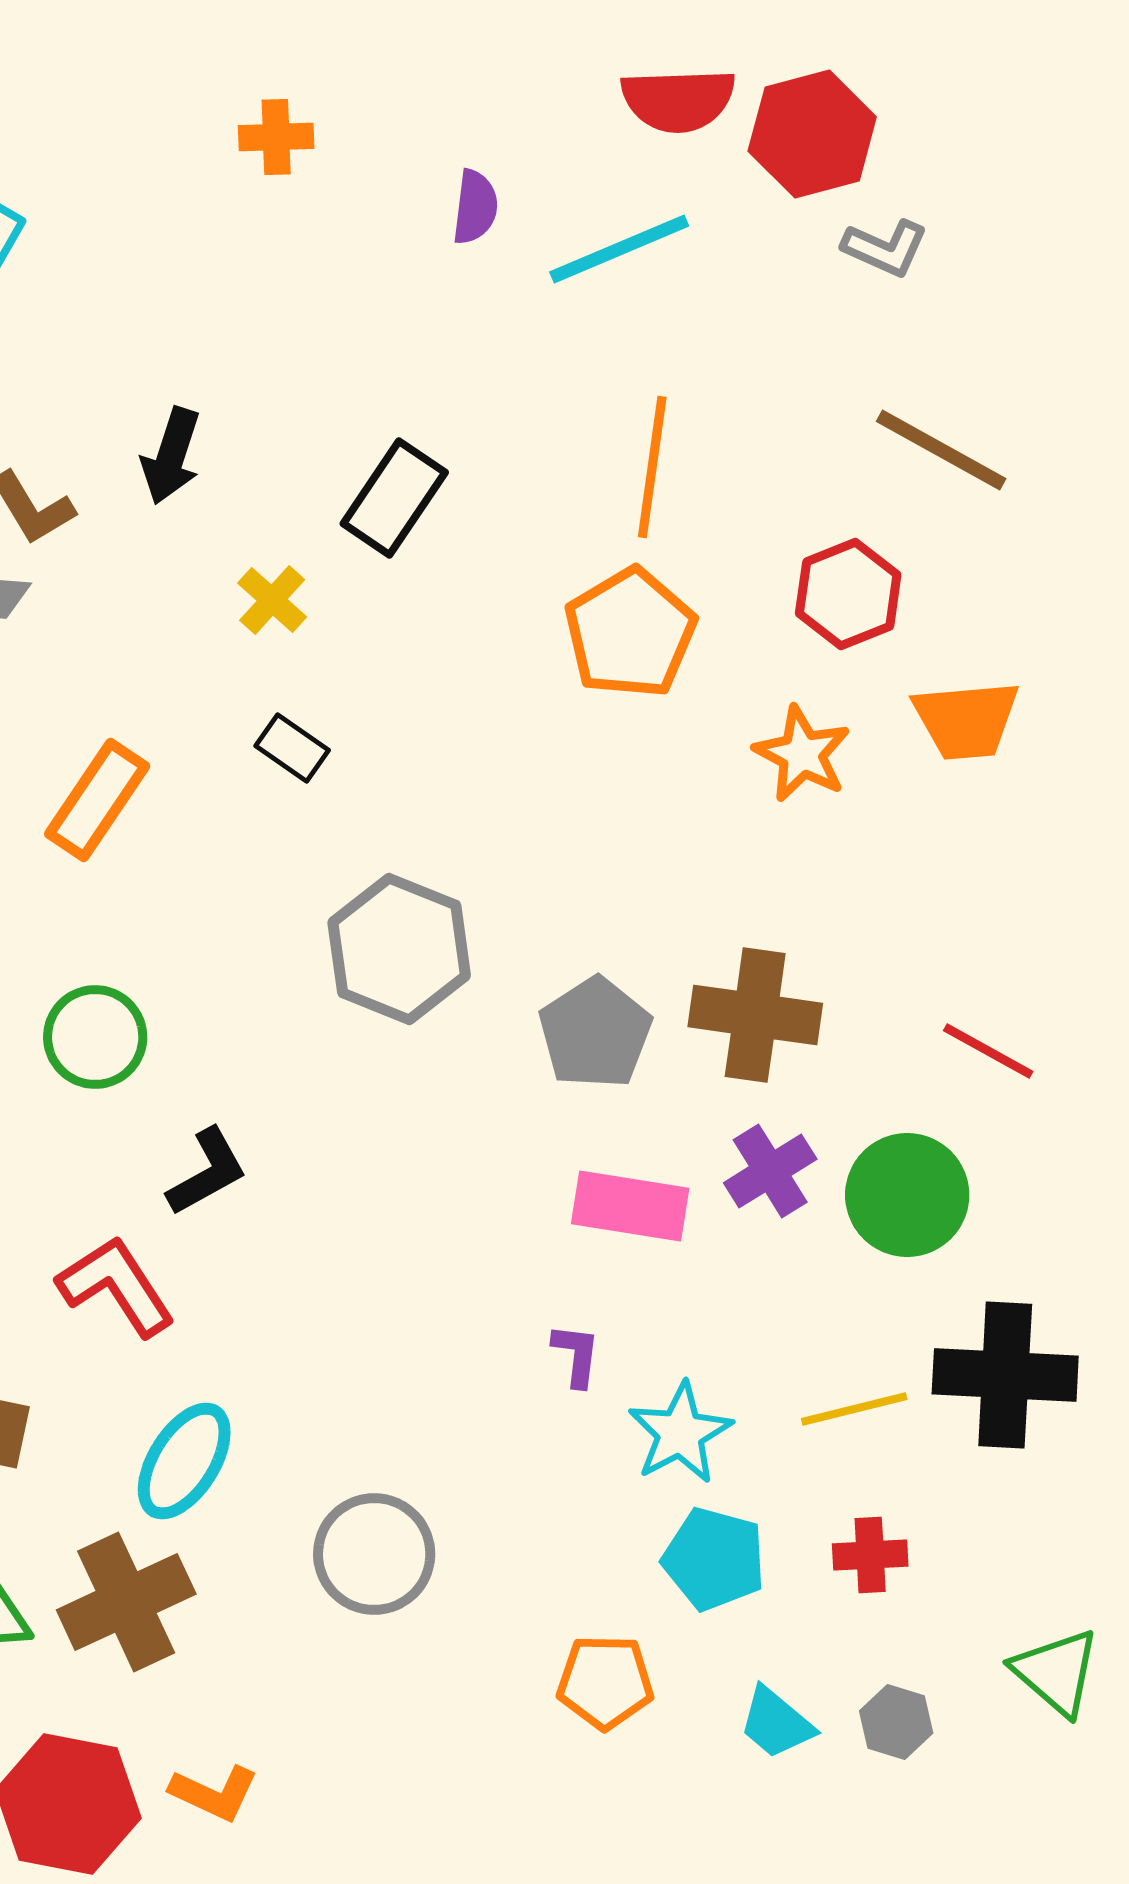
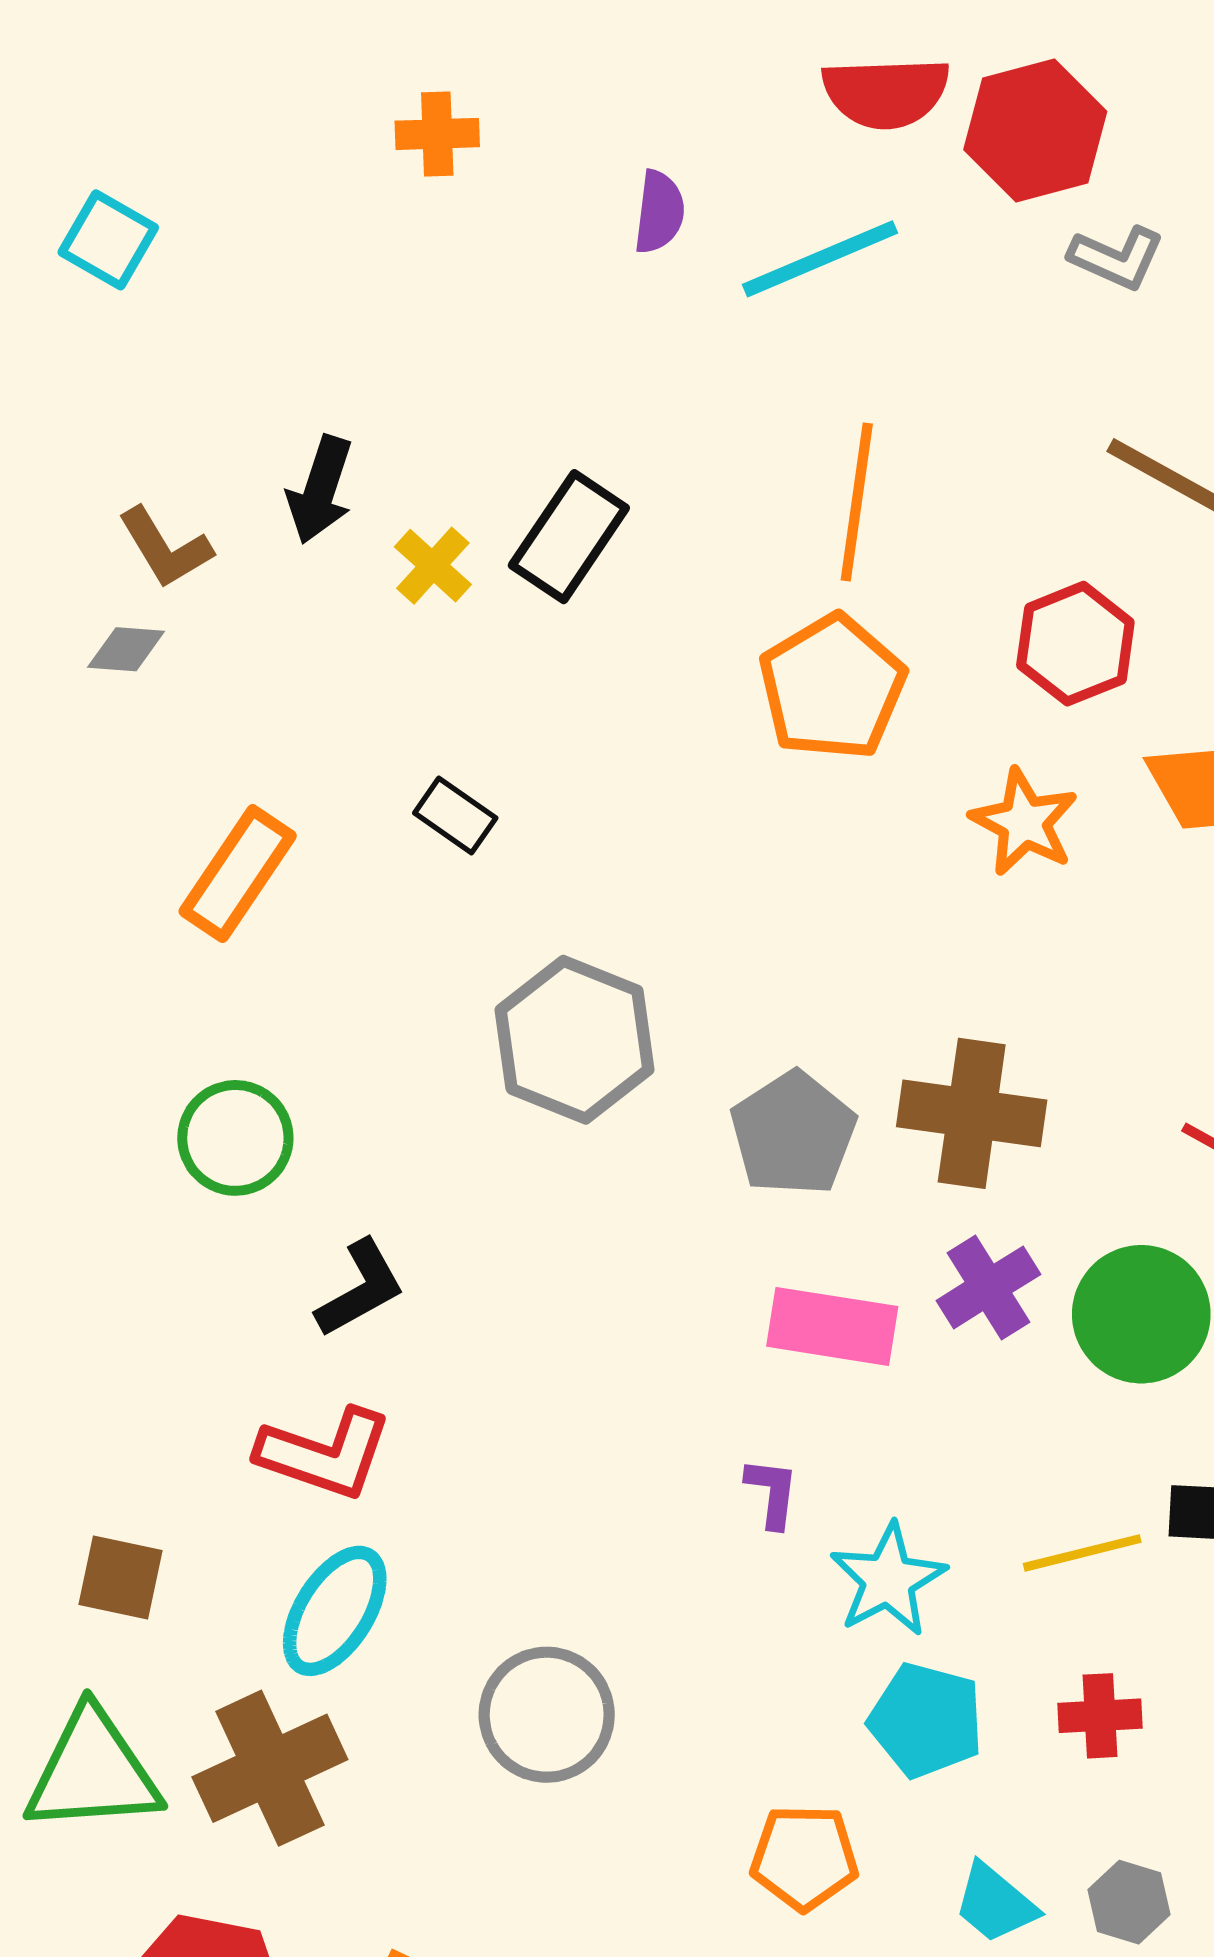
yellow cross: (272, 600) -> (433, 566), moved
red L-shape: (116, 1286) -> (325, 1454), moved, turned 142

